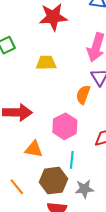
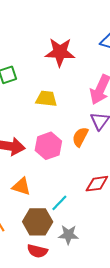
pink hexagon: (65, 126) -> (48, 146), moved
cyan line: (72, 160) -> (59, 203), turned 30

